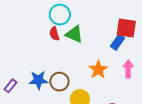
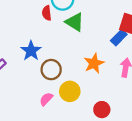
red semicircle: (54, 34) -> (47, 13), moved
blue star: (38, 80) -> (31, 51), moved, turned 30

